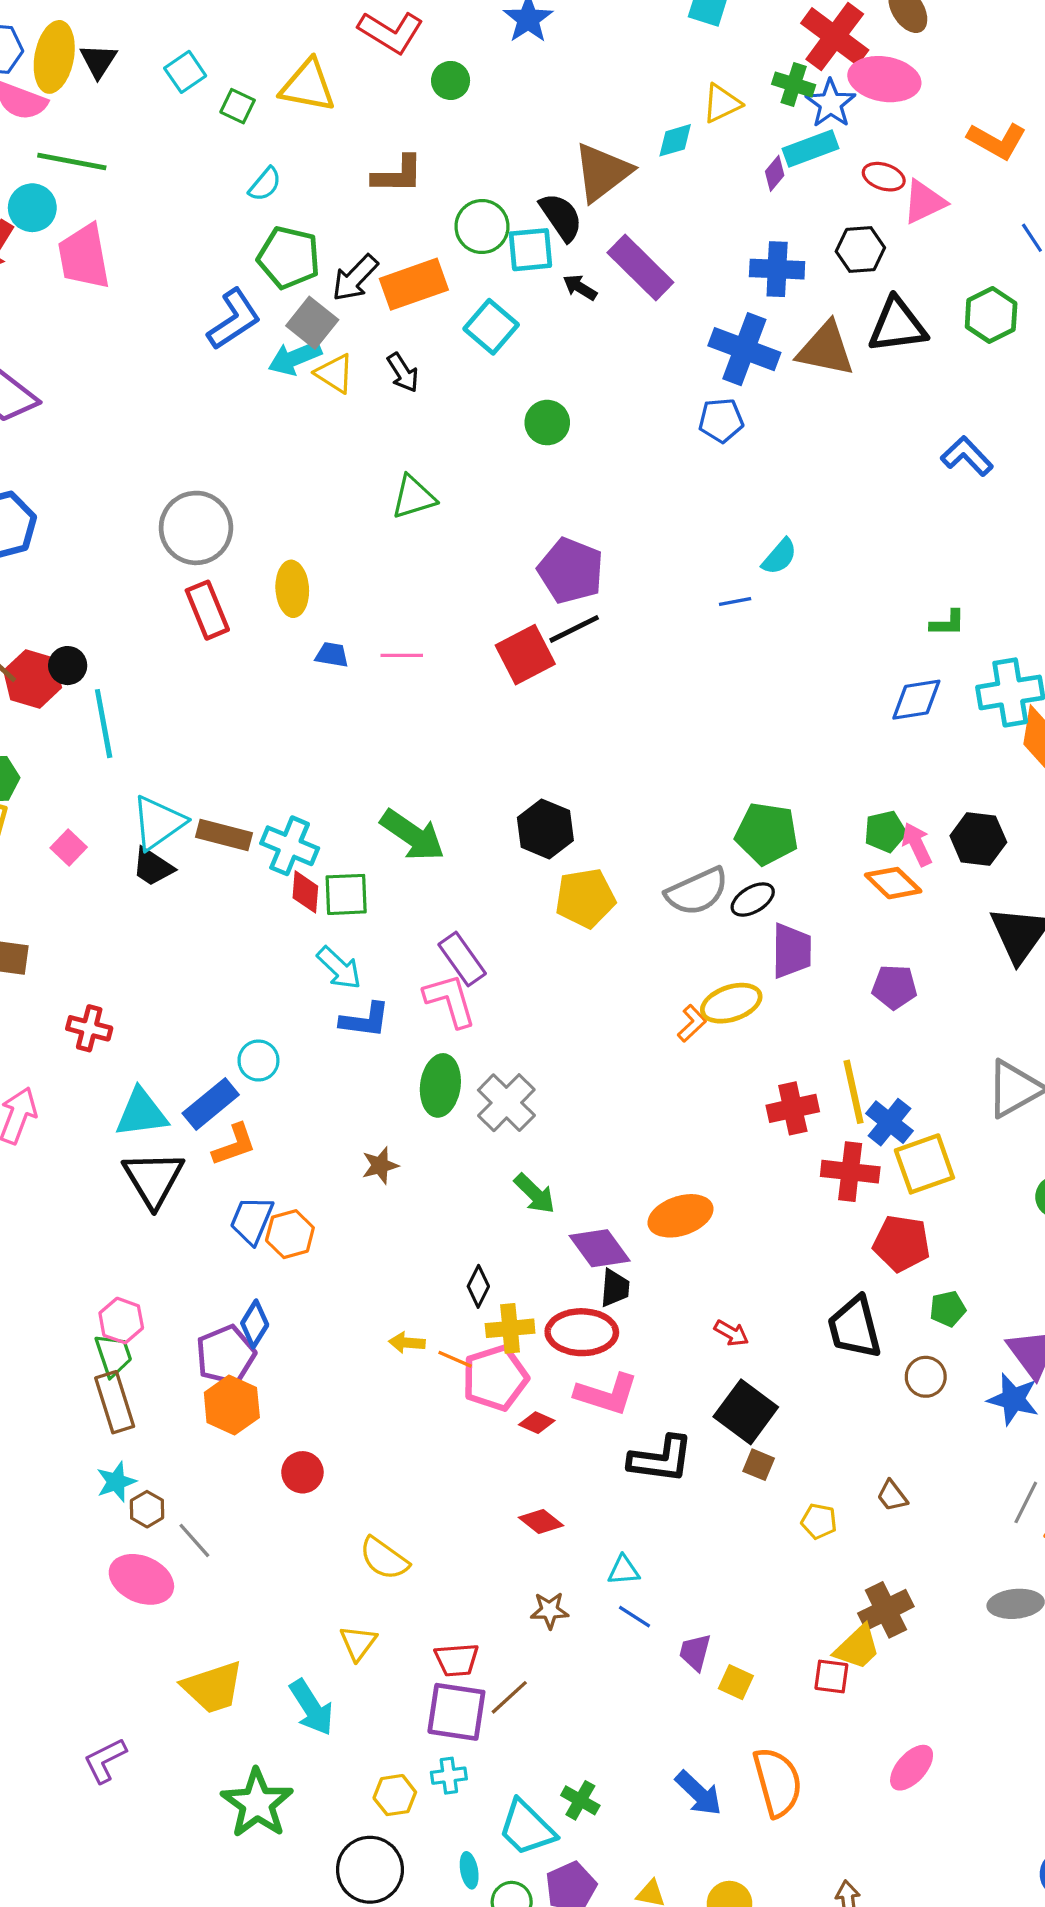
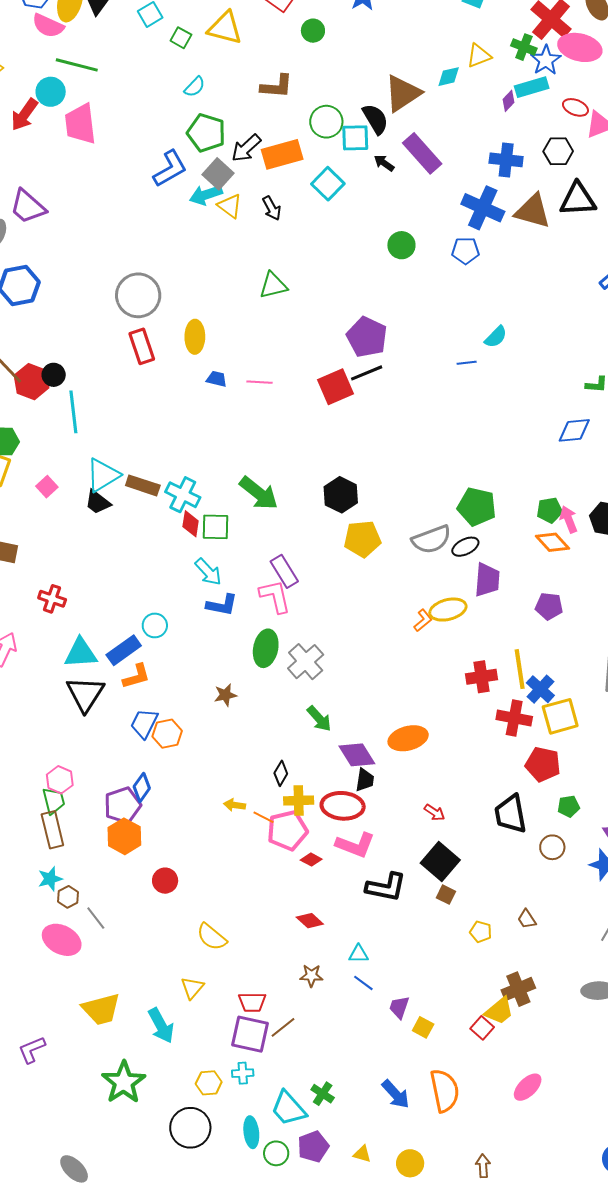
green circle: (547, 423) -> (401, 245), moved
red square: (831, 1677) -> (482, 1028), turned 30
cyan ellipse: (469, 1870) -> (251, 1132), size x1.4

